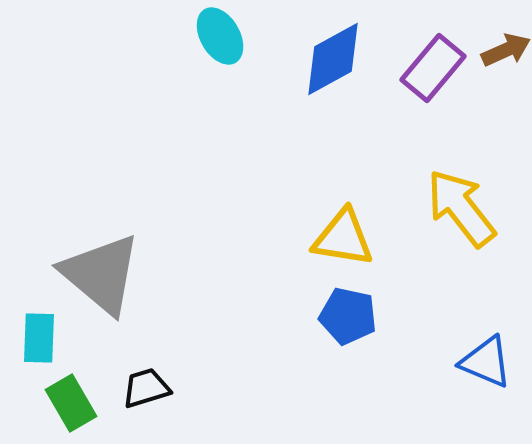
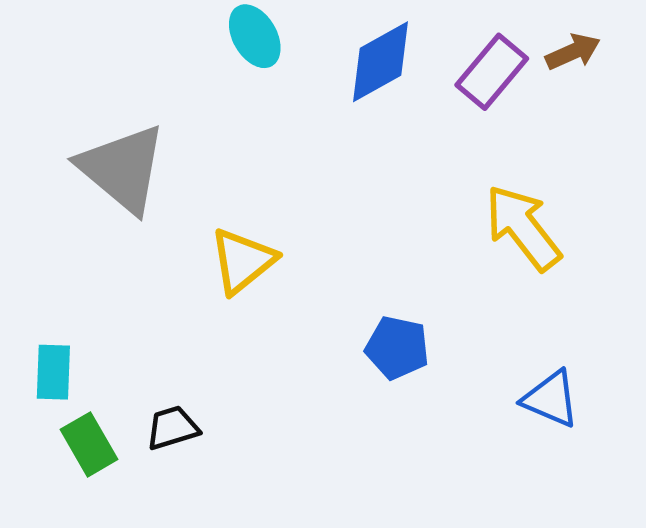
yellow triangle: (343, 238) -> (243, 261), moved, turned -48
gray triangle: (101, 274) -> (122, 169), moved

